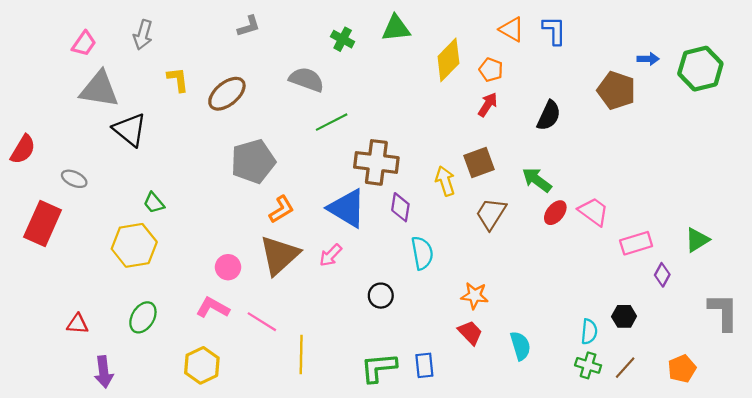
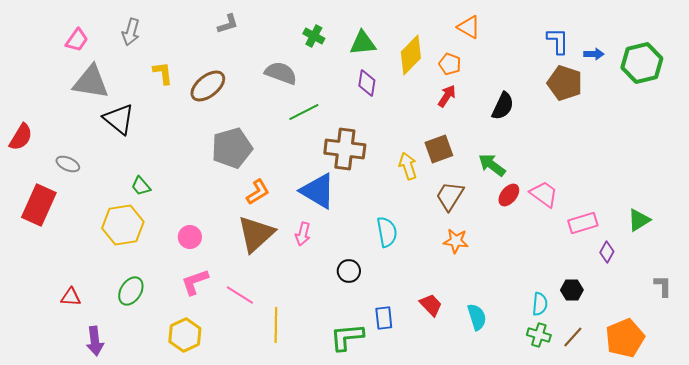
green triangle: (396, 28) -> (363, 43), moved
blue L-shape: (554, 30) -> (558, 41), moved
purple diamond: (400, 207) -> (367, 83), moved
pink arrow: (331, 255) -> (303, 234), turned -30
pink circle: (228, 267) -> (190, 237), moved
orange star: (475, 296) -> (456, 241), moved
pink L-shape: (213, 308) -> (195, 282), turned -48
gray L-shape: (723, 312) -> (663, 286), size x0.6
blue rectangle: (424, 365) -> (384, 318), moved
orange pentagon: (682, 369) -> (625, 338), size x1.5

